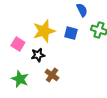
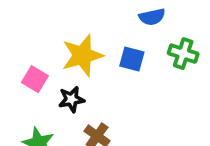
blue semicircle: (82, 10) -> (152, 17), turned 104

